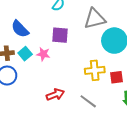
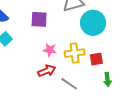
pink star: (43, 54) -> (50, 50), moved
red arrow: (55, 95) -> (47, 71), moved

